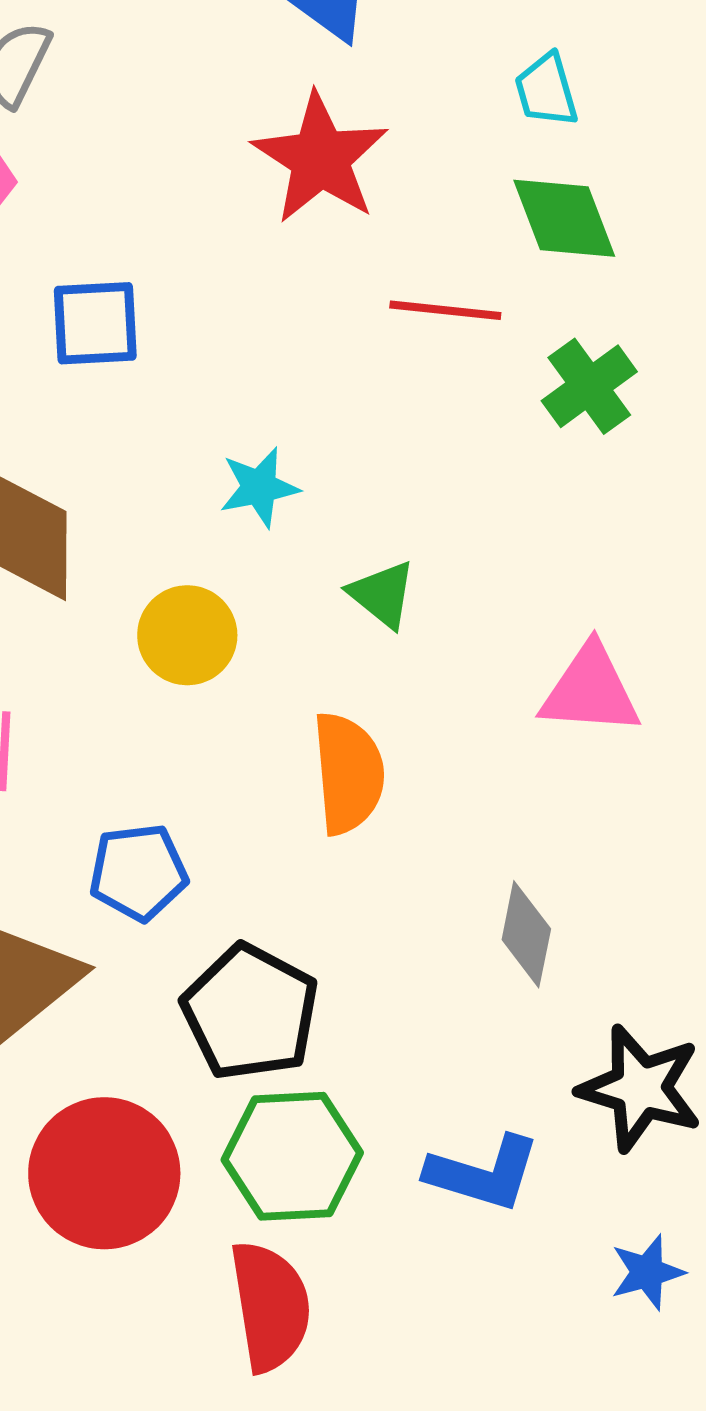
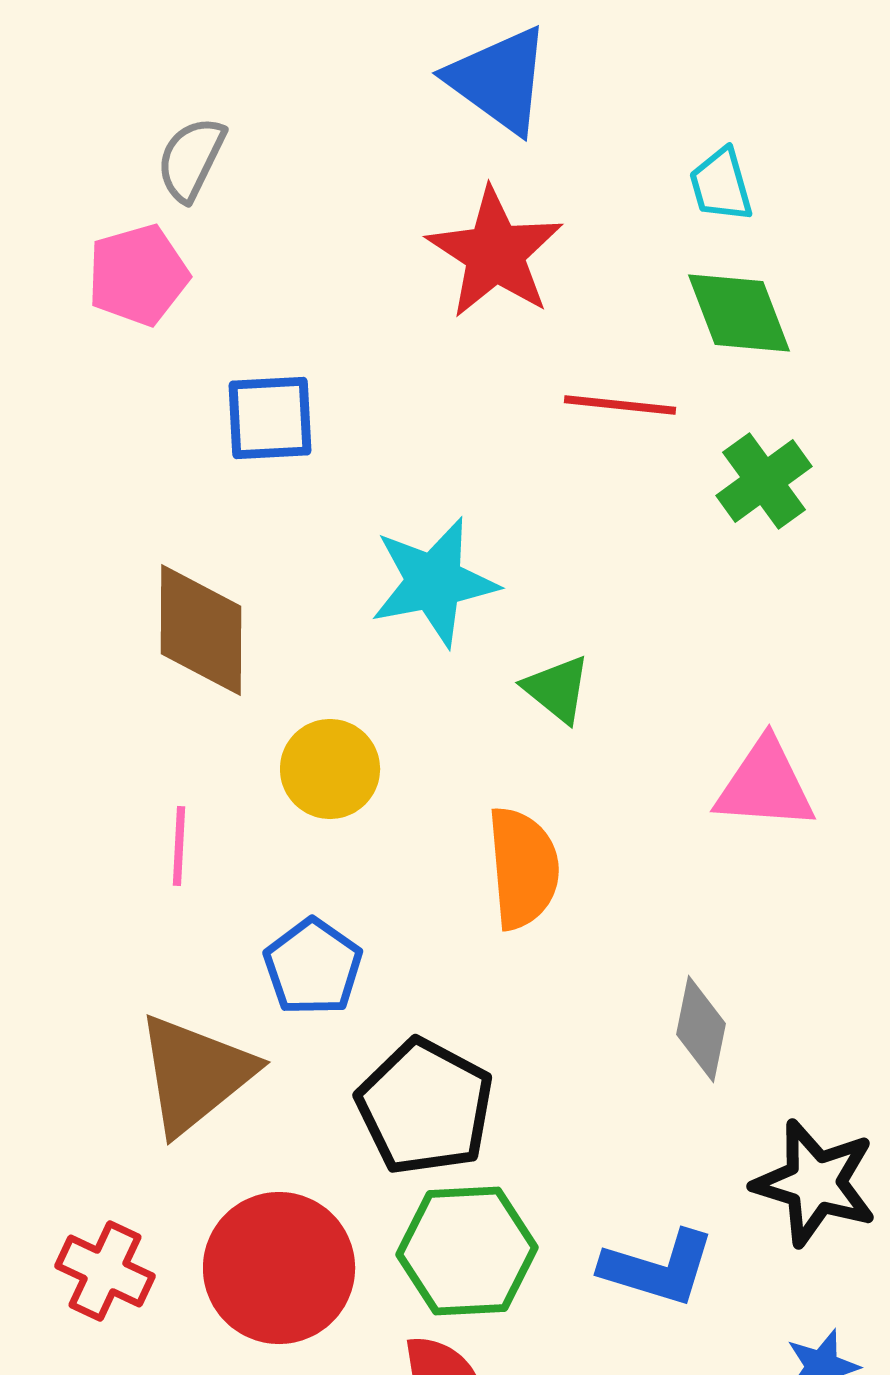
cyan star: (259, 487) -> (434, 582), size x1.6
yellow circle: (187, 635) -> (330, 769), moved
blue pentagon: (138, 872) -> (313, 967), turned -30

